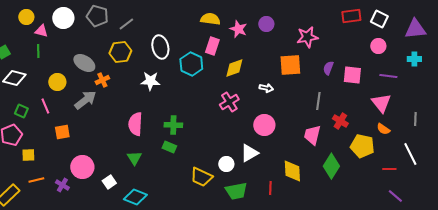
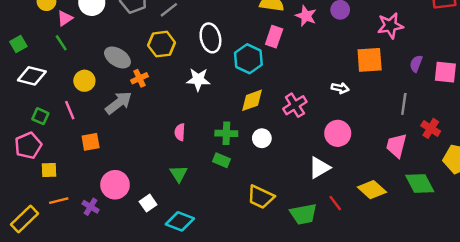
pink triangle: (41, 31) -> (65, 18), turned -48
green line: (38, 51) -> (61, 43), turned -32
yellow diamond: (234, 68) -> (252, 100), moved
pink semicircle: (135, 124) -> (180, 132), size x0.6
white circle: (226, 164) -> (262, 138), moved
green diamond: (331, 166) -> (420, 184), turned -60
yellow diamond: (292, 171) -> (372, 190), turned -45
red line: (270, 188) -> (335, 203), moved, turned -40

